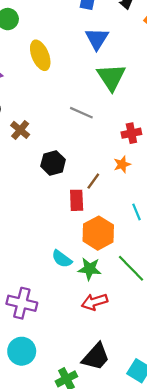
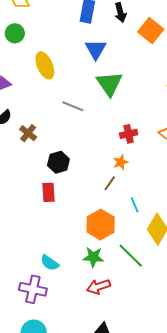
gray line: (81, 113) -> (73, 106), moved
brown line: (93, 181) -> (110, 183), moved
red rectangle: (77, 200) -> (48, 192), moved
cyan semicircle: (62, 259) -> (50, 263), moved

